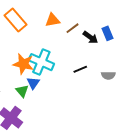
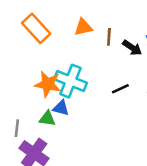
brown line: (72, 28) -> (109, 37), turned -48
blue triangle: (33, 83) -> (61, 108), turned -48
green triangle: (22, 91) -> (47, 119), turned -40

